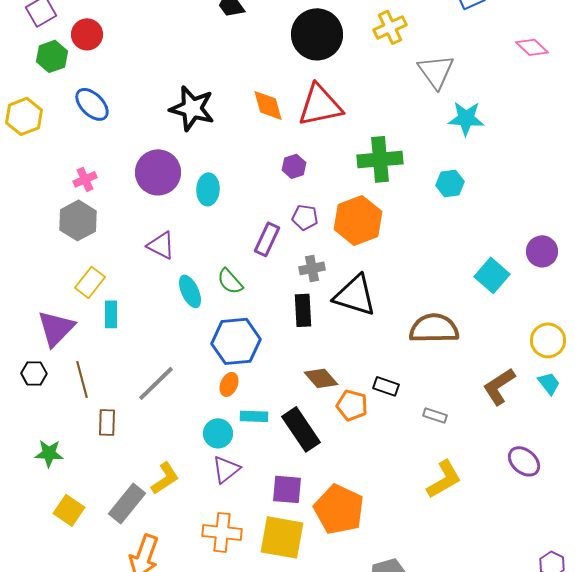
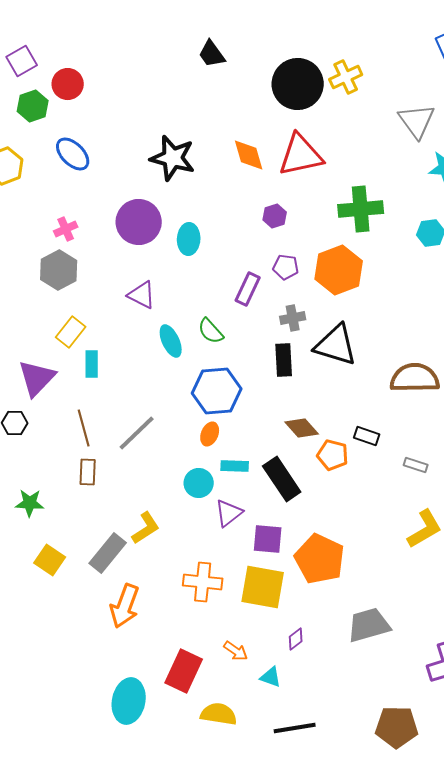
yellow cross: (390, 27) -> (346, 77), moved
brown line: (82, 379) -> (84, 428), moved
purple triangle: (226, 469) -> (229, 513), moved

